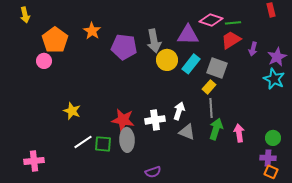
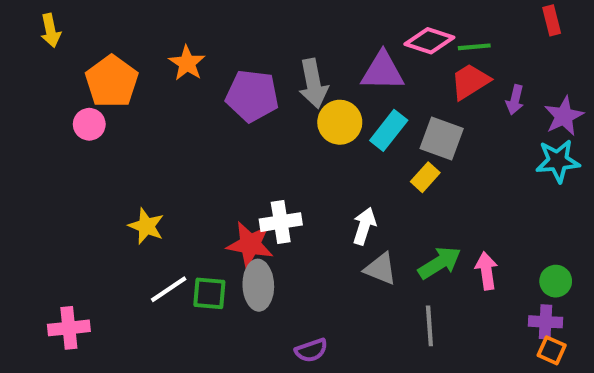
cyan star: (274, 79) -> (558, 161), turned -30
gray line: (211, 108) -> (429, 326), moved
white cross: (155, 120) -> (281, 222), moved
green arrow: (216, 129) -> (440, 263), turned 40

